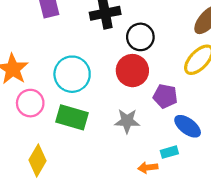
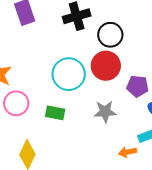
cyan circle: (72, 74) -> (69, 74), moved
green rectangle: (72, 117) -> (55, 113), size x0.7

